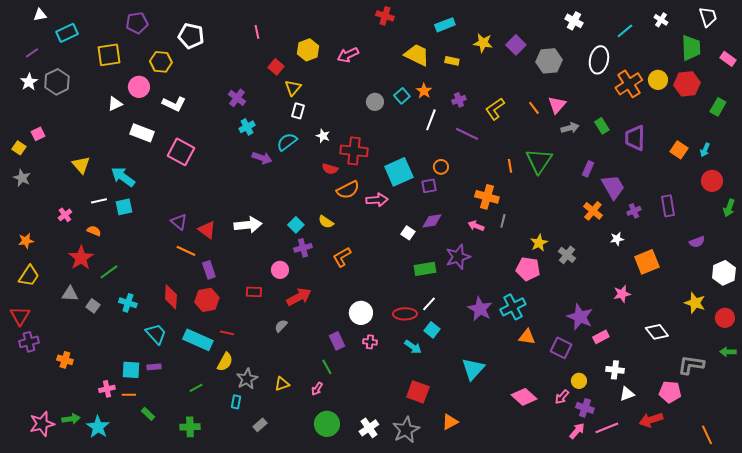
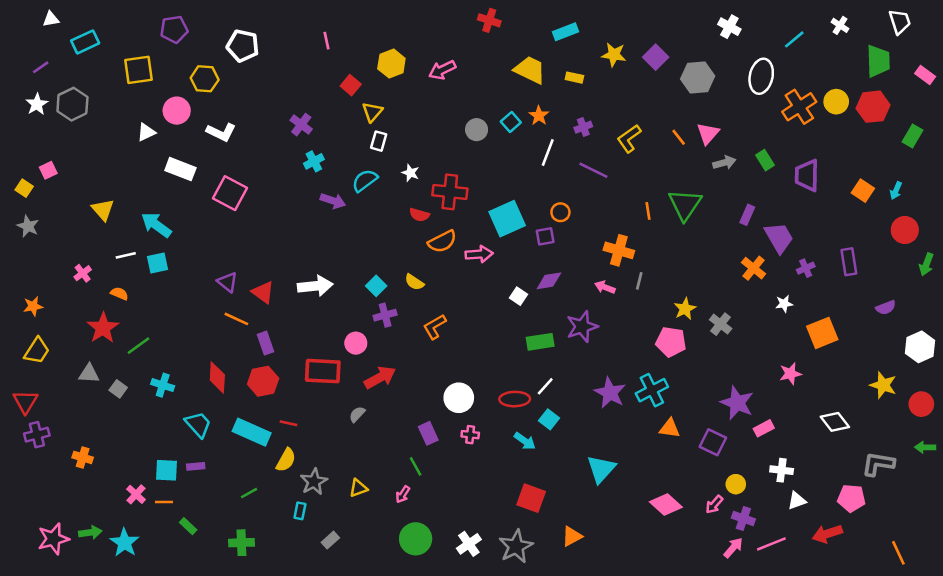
red rectangle: (254, 292) -> (323, 371), size x1.8
pink cross: (107, 389) -> (136, 494), turned -35

